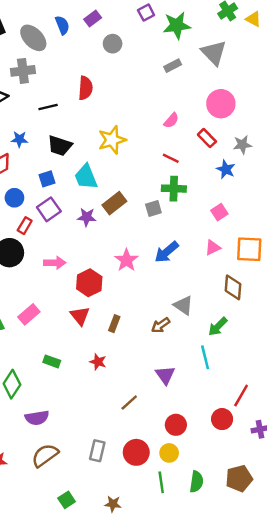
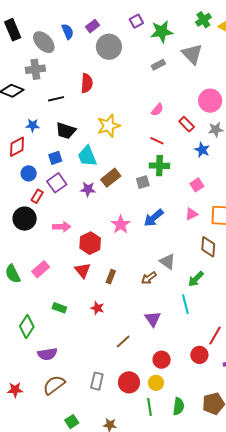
gray circle: (113, 44) -> (109, 47), size x1.6
pink circle: (221, 104) -> (210, 101), moved

